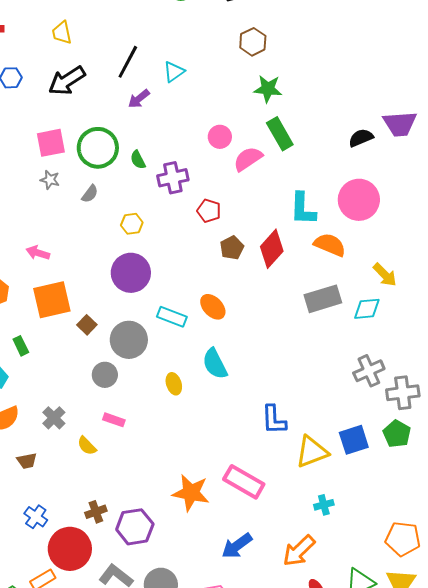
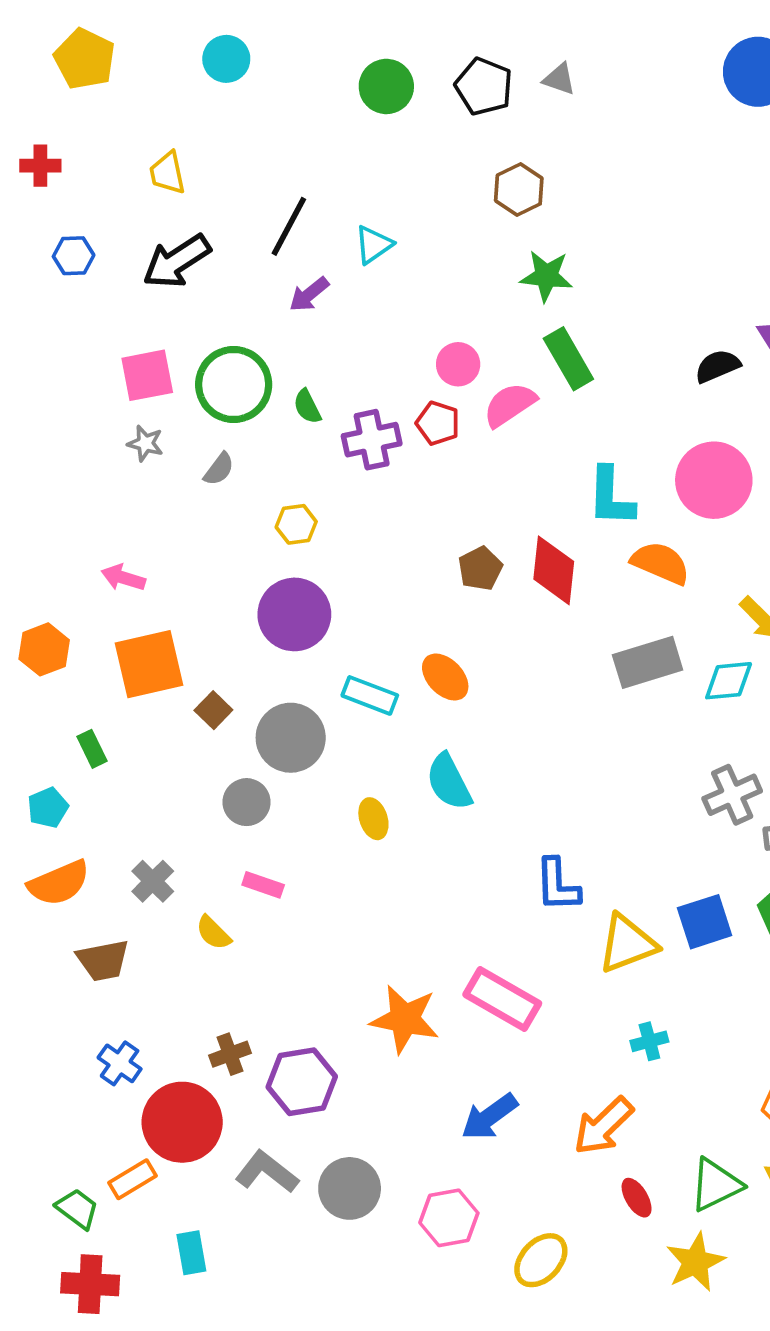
red pentagon: (209, 211) -> (438, 423), moved
red diamond: (272, 249) -> (554, 570), turned -36
brown trapezoid: (27, 461) -> (103, 960), size x1.4

